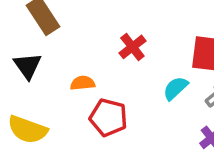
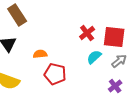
red cross: (132, 47) -> (87, 33), moved

